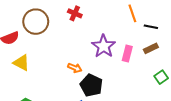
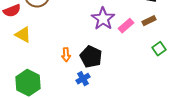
pink rectangle: (127, 53) -> (126, 26), turned 35
orange arrow: (75, 68) -> (66, 55), moved, turned 64

